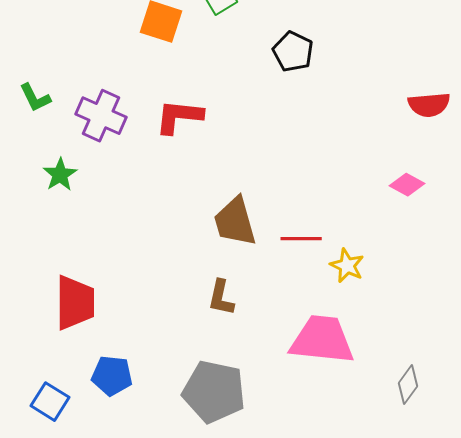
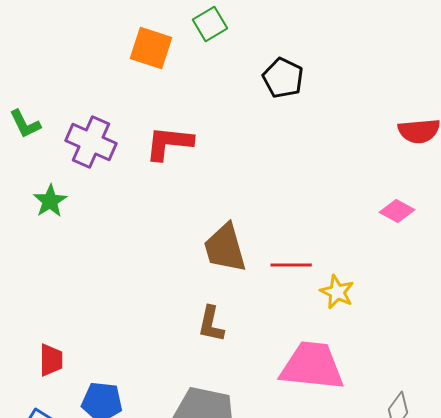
red trapezoid: (75, 303) -> (51, 360), moved, size x0.6

